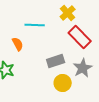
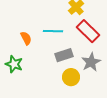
cyan line: (35, 25) -> (53, 31), moved

